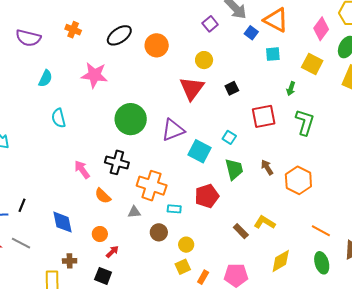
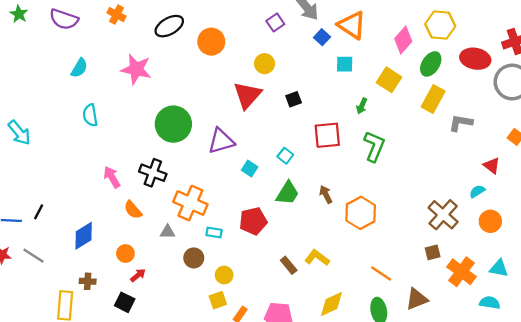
cyan square: (200, 151) -> (250, 169), size x0.6
green trapezoid: (234, 169) -> (288, 193), turned 40
blue diamond: (62, 222) -> (84, 236), turned 65

